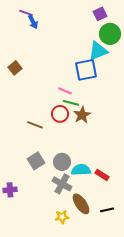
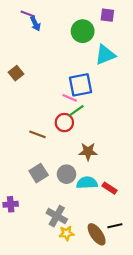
purple square: (100, 14) -> (107, 15), turned 32
green circle: (110, 34) -> (83, 31), moved
blue square: (86, 70) -> (80, 85), moved
green line: (71, 103) -> (76, 111), turned -49
brown star: (82, 115) -> (88, 152), moved, turned 30
gray cross: (62, 184) -> (57, 216), moved
brown ellipse: (81, 204) -> (97, 234), moved

